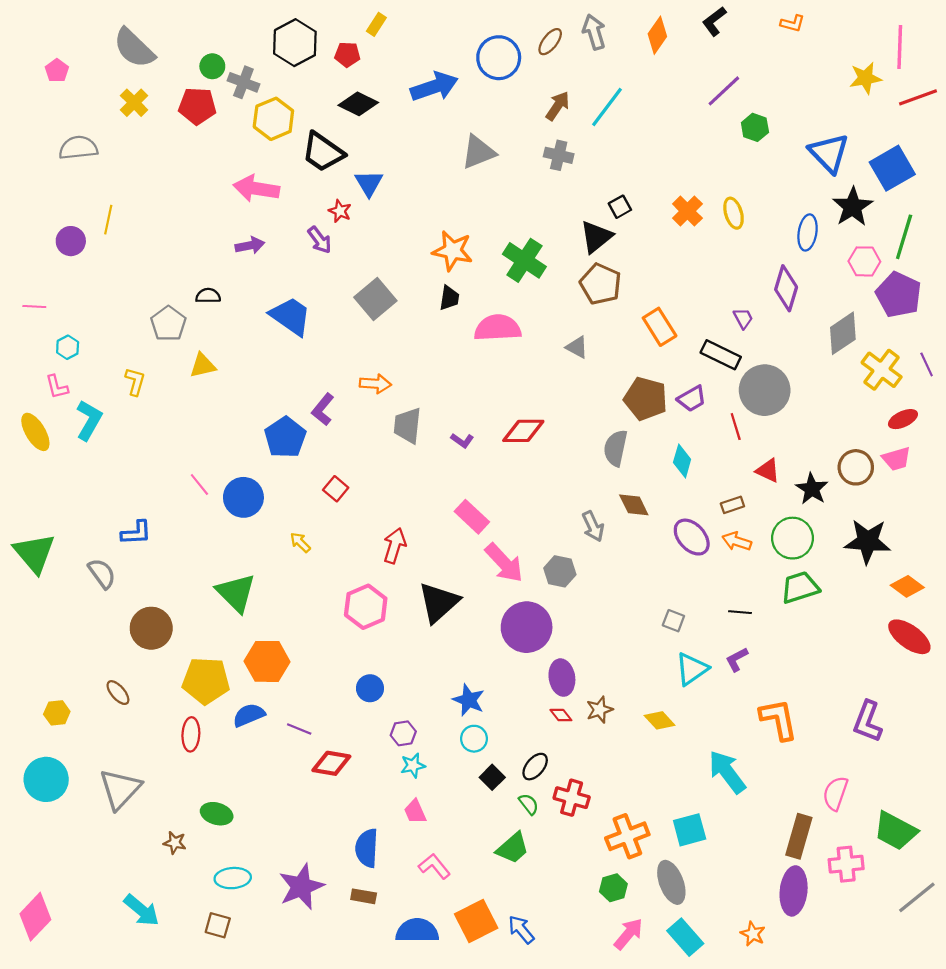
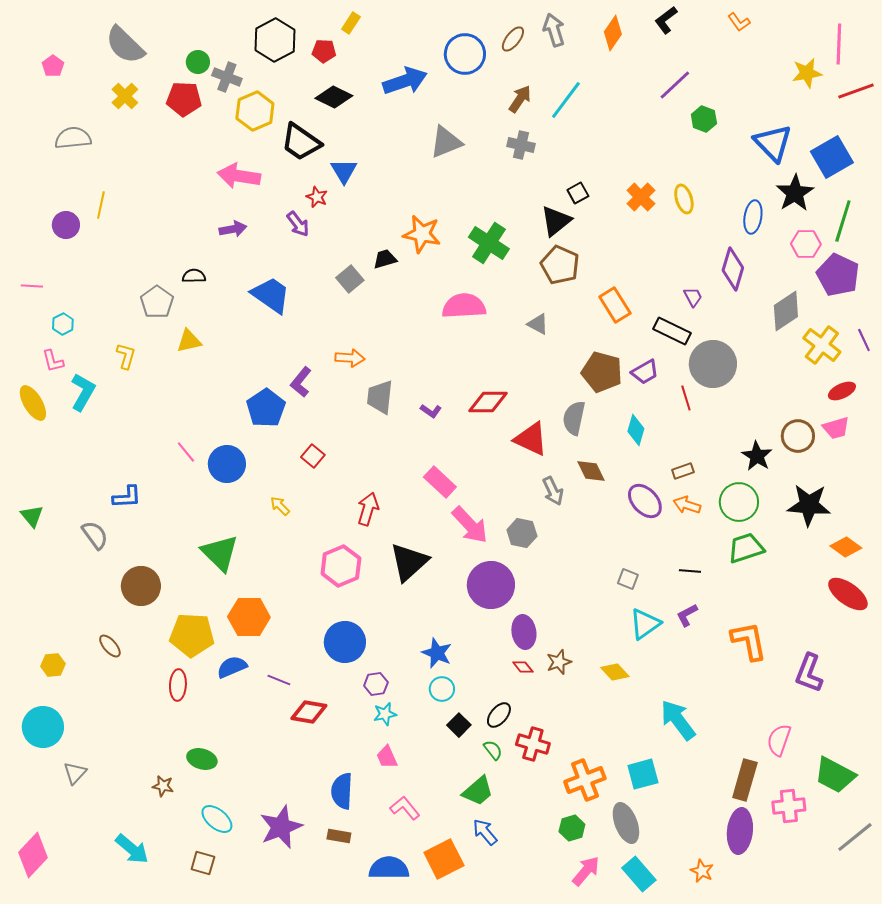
orange L-shape: (793, 23) -> (739, 22), turned 40
black trapezoid: (449, 298) -> (385, 259), moved, turned -115
gray square: (375, 299) -> (350, 279), size x0.7
red triangle: (768, 471) -> (531, 439), moved, size x1.5
green triangle: (34, 553) -> (32, 516), size x0.6
blue circle: (370, 688) -> (345, 642), size x1.6
orange L-shape: (779, 719) -> (749, 641), moved
gray triangle: (120, 789) -> (75, 773), moved, size x0.6
cyan ellipse: (233, 878) -> (217, 819), turned 44
blue arrow: (521, 930) -> (485, 832), moved

